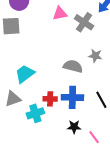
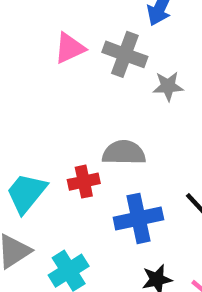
gray star: (95, 56) -> (168, 86), moved
red cross: (50, 99) -> (84, 182), moved

